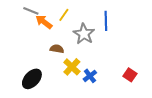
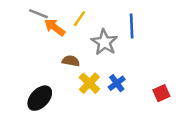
red square: (130, 75) -> (161, 93), turned 32
blue cross: (90, 76) -> (117, 83), moved

